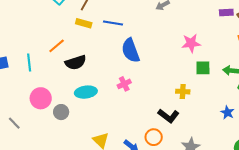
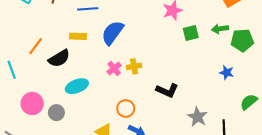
yellow rectangle: (84, 23) -> (78, 36), moved
blue semicircle: (131, 50) -> (112, 33), turned 70
yellow cross: (183, 92) -> (134, 66), moved
orange circle: (154, 137) -> (126, 108), moved

